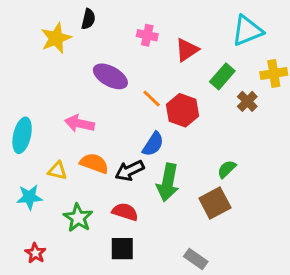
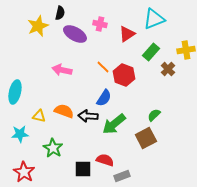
cyan triangle: (247, 31) -> (154, 19), moved
purple ellipse: (110, 76) -> (75, 34), moved
pink arrow: (79, 124) -> (62, 70), moved
black arrow: (130, 171) -> (88, 116), turned 30
green arrow: (168, 182) -> (114, 124), turned 40
red semicircle: (125, 212) -> (105, 160), moved
red star: (35, 253) -> (24, 172), size x1.5
gray rectangle: (196, 259) -> (122, 176), moved, turned -56

